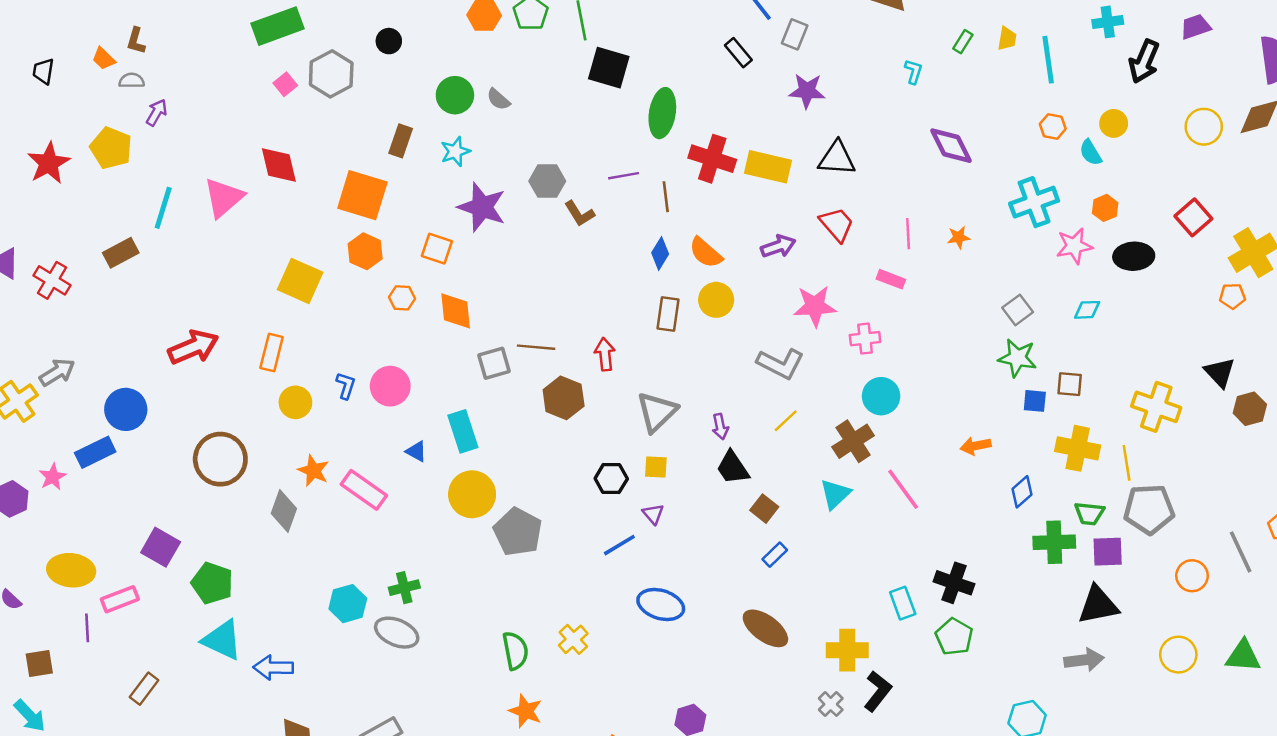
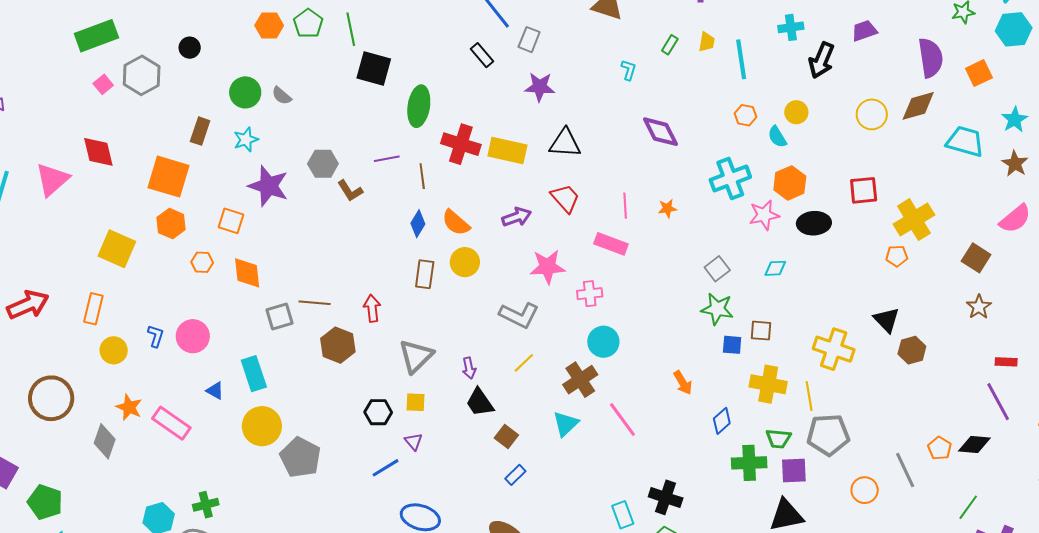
orange hexagon: (1105, 208) -> (790, 183), size x1.5
red square: (1193, 217) -> (864, 190), turned 36
pink rectangle: (891, 279) -> (611, 244), size x1.4
orange arrow: (976, 446) -> (683, 383), turned -110

